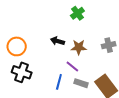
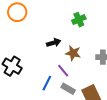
black arrow: (57, 41) -> (54, 43), turned 136
orange circle: (17, 46) -> (17, 12), moved

